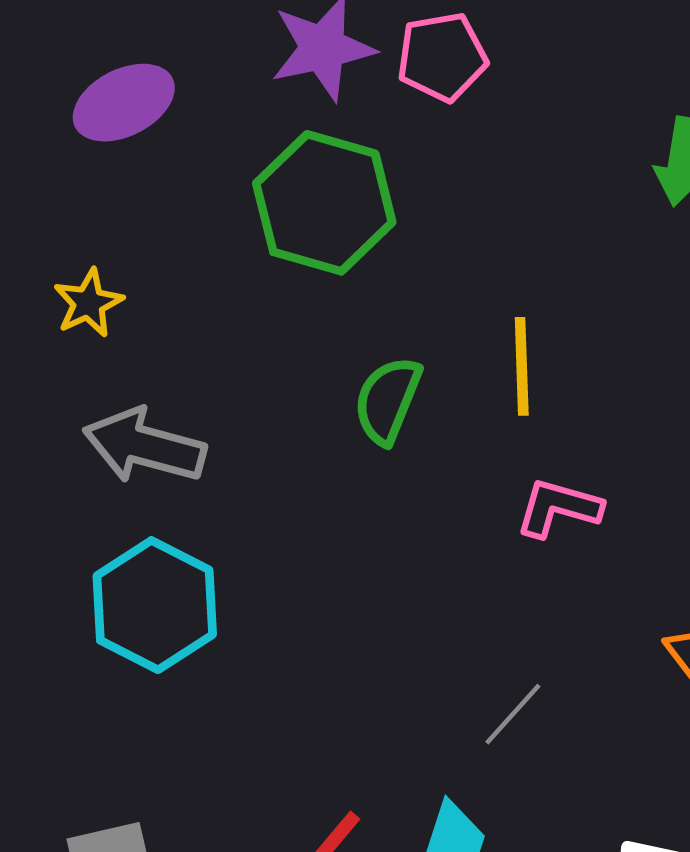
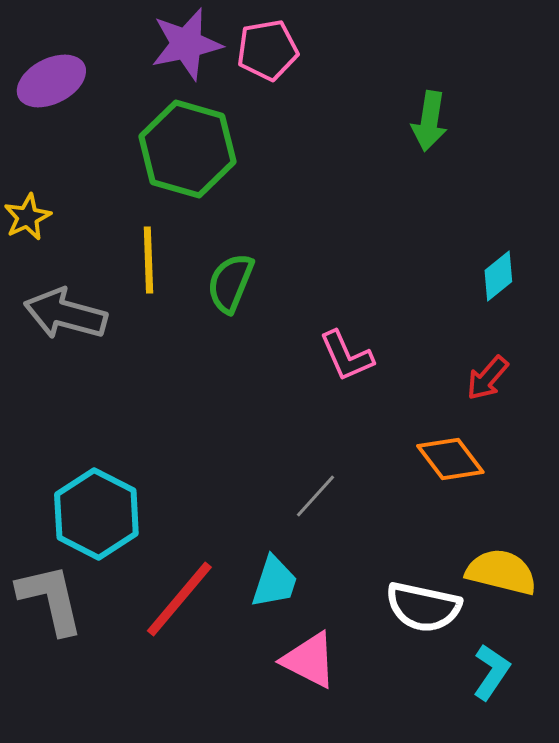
yellow line: (522, 366) -> (148, 260), moved
pink L-shape: (558, 508) -> (346, 356), turned -130
cyan hexagon: (155, 605) -> (96, 514), moved

